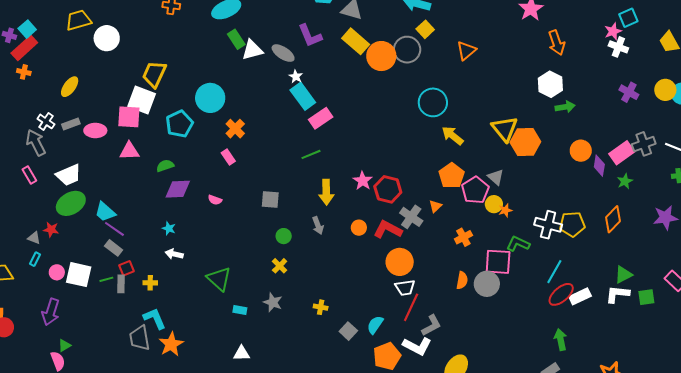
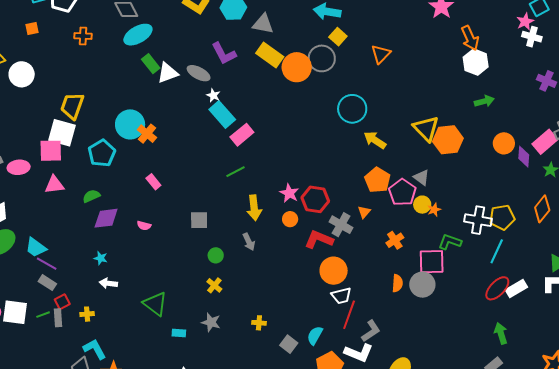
white hexagon: (550, 84) -> (476, 62), moved
orange cross: (235, 129) -> (147, 134), moved
orange circle: (359, 228) -> (290, 219), moved
cyan line: (554, 272) -> (497, 251), moved

